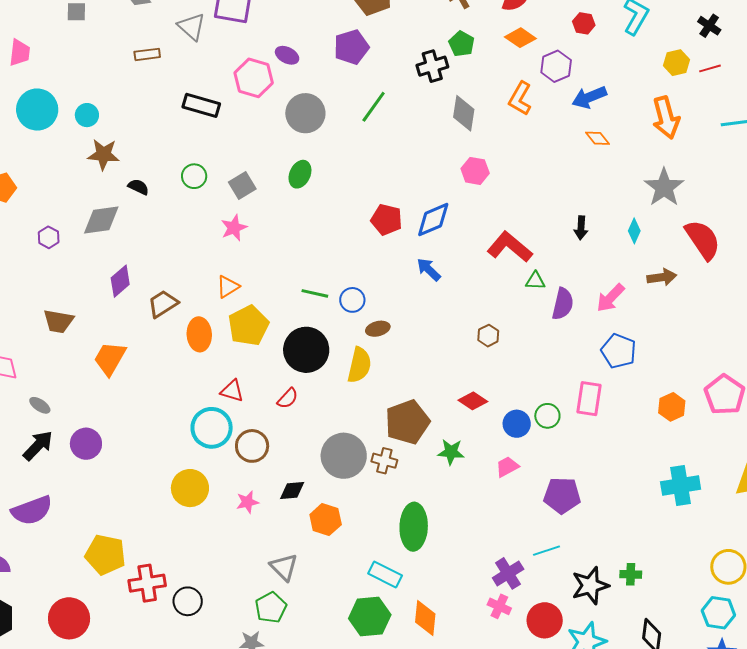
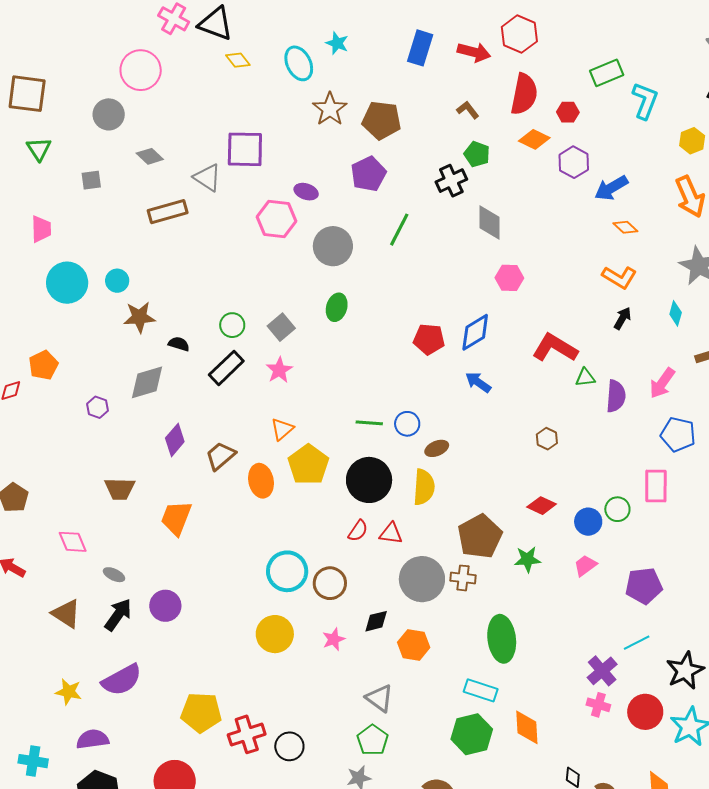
red hexagon: (584, 23) -> (568, 112), moved
brown rectangle: (147, 54) -> (168, 212), size x1.5
orange L-shape: (520, 99) -> (619, 277), moved, turned -80
black rectangle: (201, 105) -> (226, 368), moved, turned -51
black arrow: (581, 228) -> (622, 318), turned -145
red triangle: (232, 391) -> (391, 533), moved

